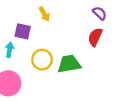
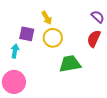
yellow circle: (42, 60) -> (53, 38), moved

